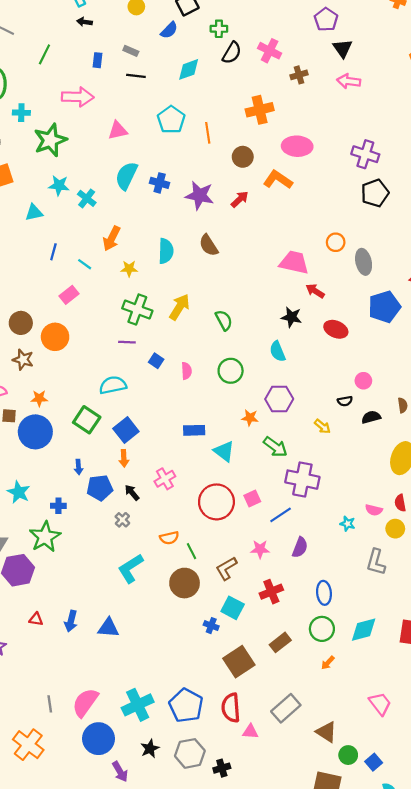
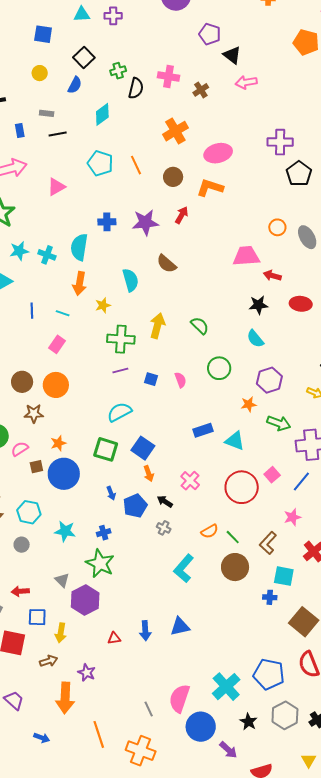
cyan semicircle: (126, 176) -> (79, 247), moved

